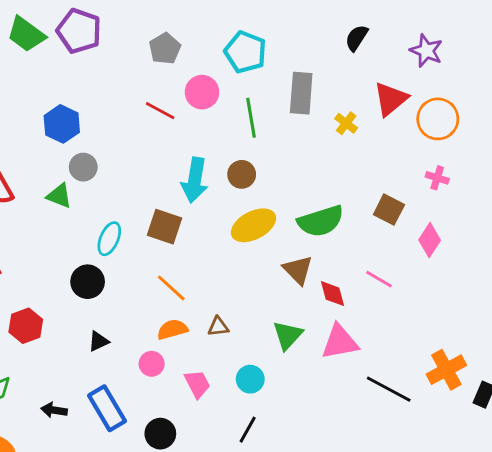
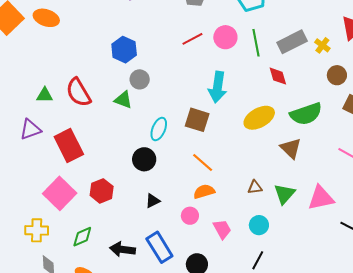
pink circle: (202, 92) -> (225, 37), moved
gray rectangle: (301, 93) -> (292, 42), moved, turned 60
red line: (160, 111) -> (192, 39), turned -55
brown circle: (242, 174) -> (337, 75), moved
red diamond: (332, 294) -> (278, 76), moved
brown triangle: (218, 327) -> (255, 187), moved
black arrow: (54, 410) -> (122, 249), size x1.4

